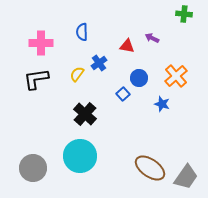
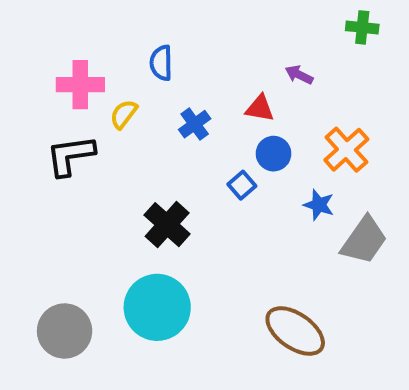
red triangle: (127, 46) -> (260, 108), moved
yellow semicircle: (77, 74) -> (124, 114), moved
gray trapezoid: (186, 177) -> (364, 240), moved

